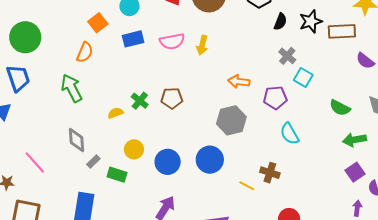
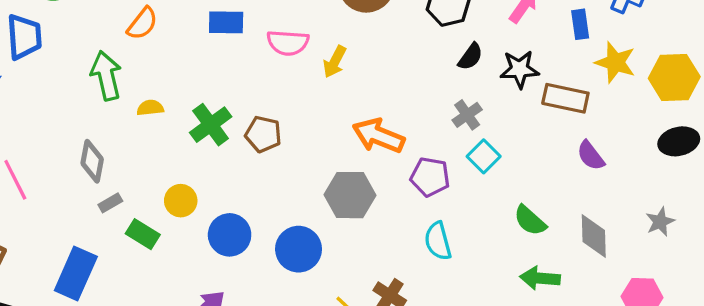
orange arrow: (239, 82) -> (378, 136), size x1.4
green cross: (140, 101) -> (211, 125), size x1.4
yellow semicircle: (115, 113) -> (150, 108), moved

